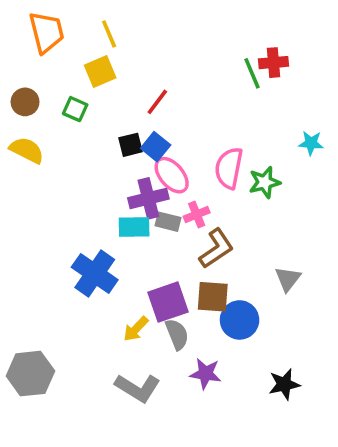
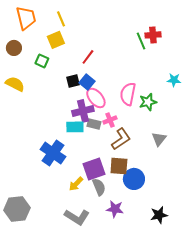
brown circle: (25, 102) -> (14, 48), moved
gray triangle: (288, 279) -> (159, 139), moved

